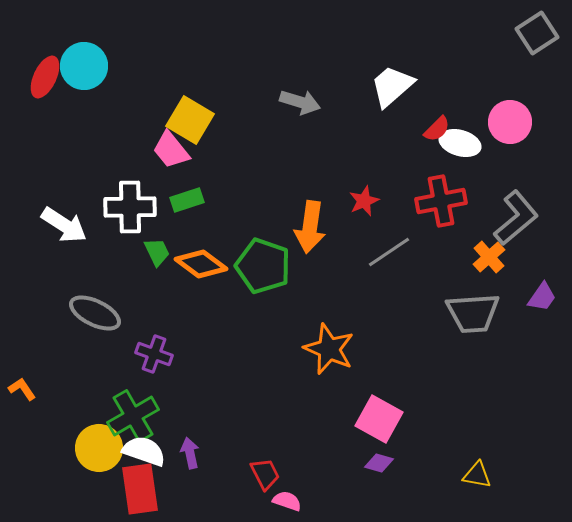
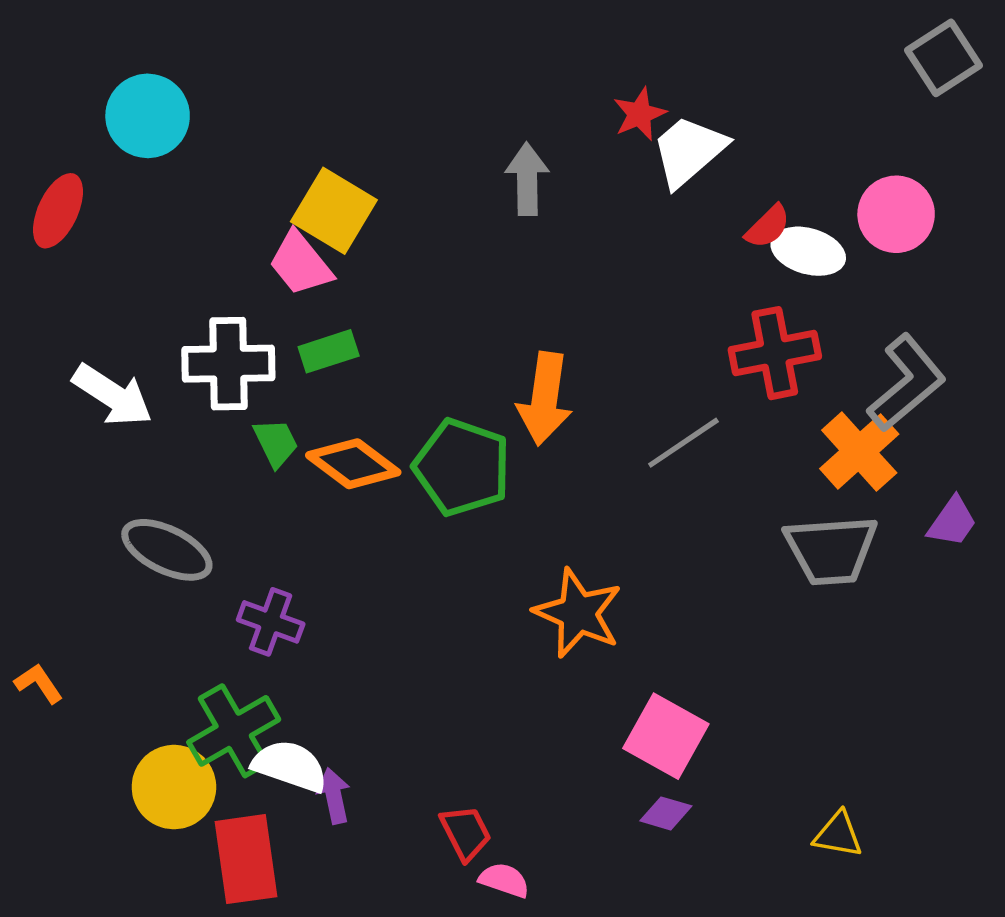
red ellipse: (45, 77) -> (58, 211), moved
gray arrow: (300, 102) -> (527, 179), turned -108
red star: (364, 201) -> (640, 114), moved
orange cross: (489, 257) -> (859, 451), size x1.4
white semicircle: (144, 451) -> (290, 766), moved

